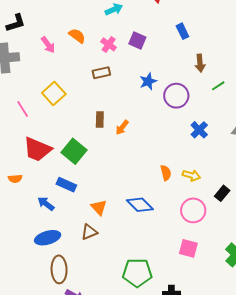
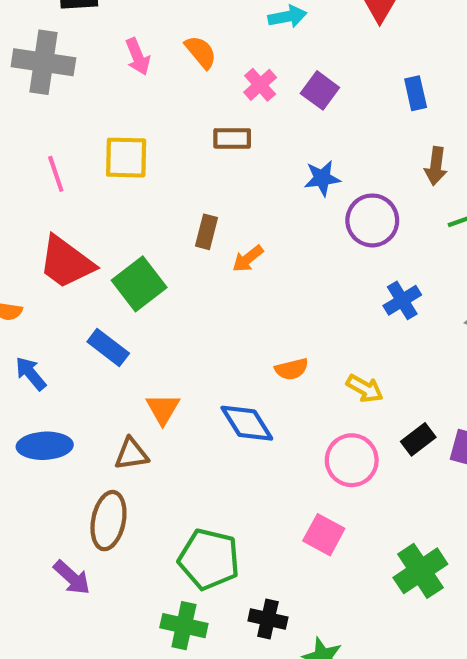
yellow square: (54, 93) -> (126, 158), turned 30
orange semicircle: (166, 173) -> (292, 369), moved, turned 77
blue arrow: (46, 204) -> (31, 374), moved
brown ellipse: (59, 269) -> (108, 521), moved

